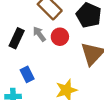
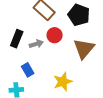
gray arrow: (39, 34) -> (36, 44), moved, turned 112

